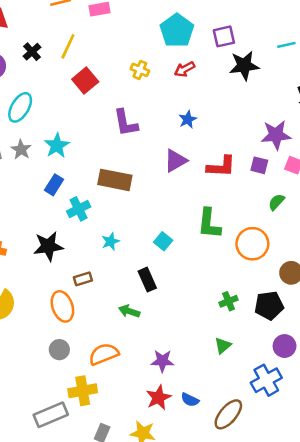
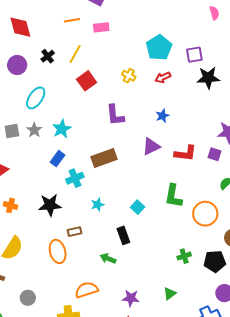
brown rectangle: (115, 180) -> (104, 158), turned -35
green triangle: (223, 346) -> (170, 293), moved
gray circle: (59, 350) -> (28, 298), moved

